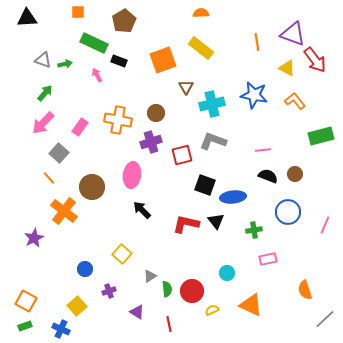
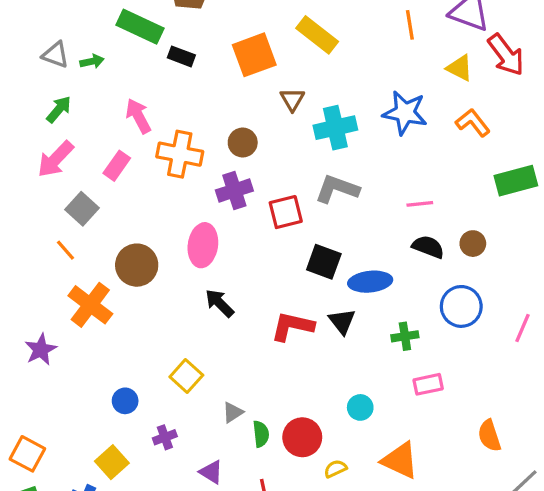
pink arrow: (97, 75) -> (138, 116), moved, size x1.5

